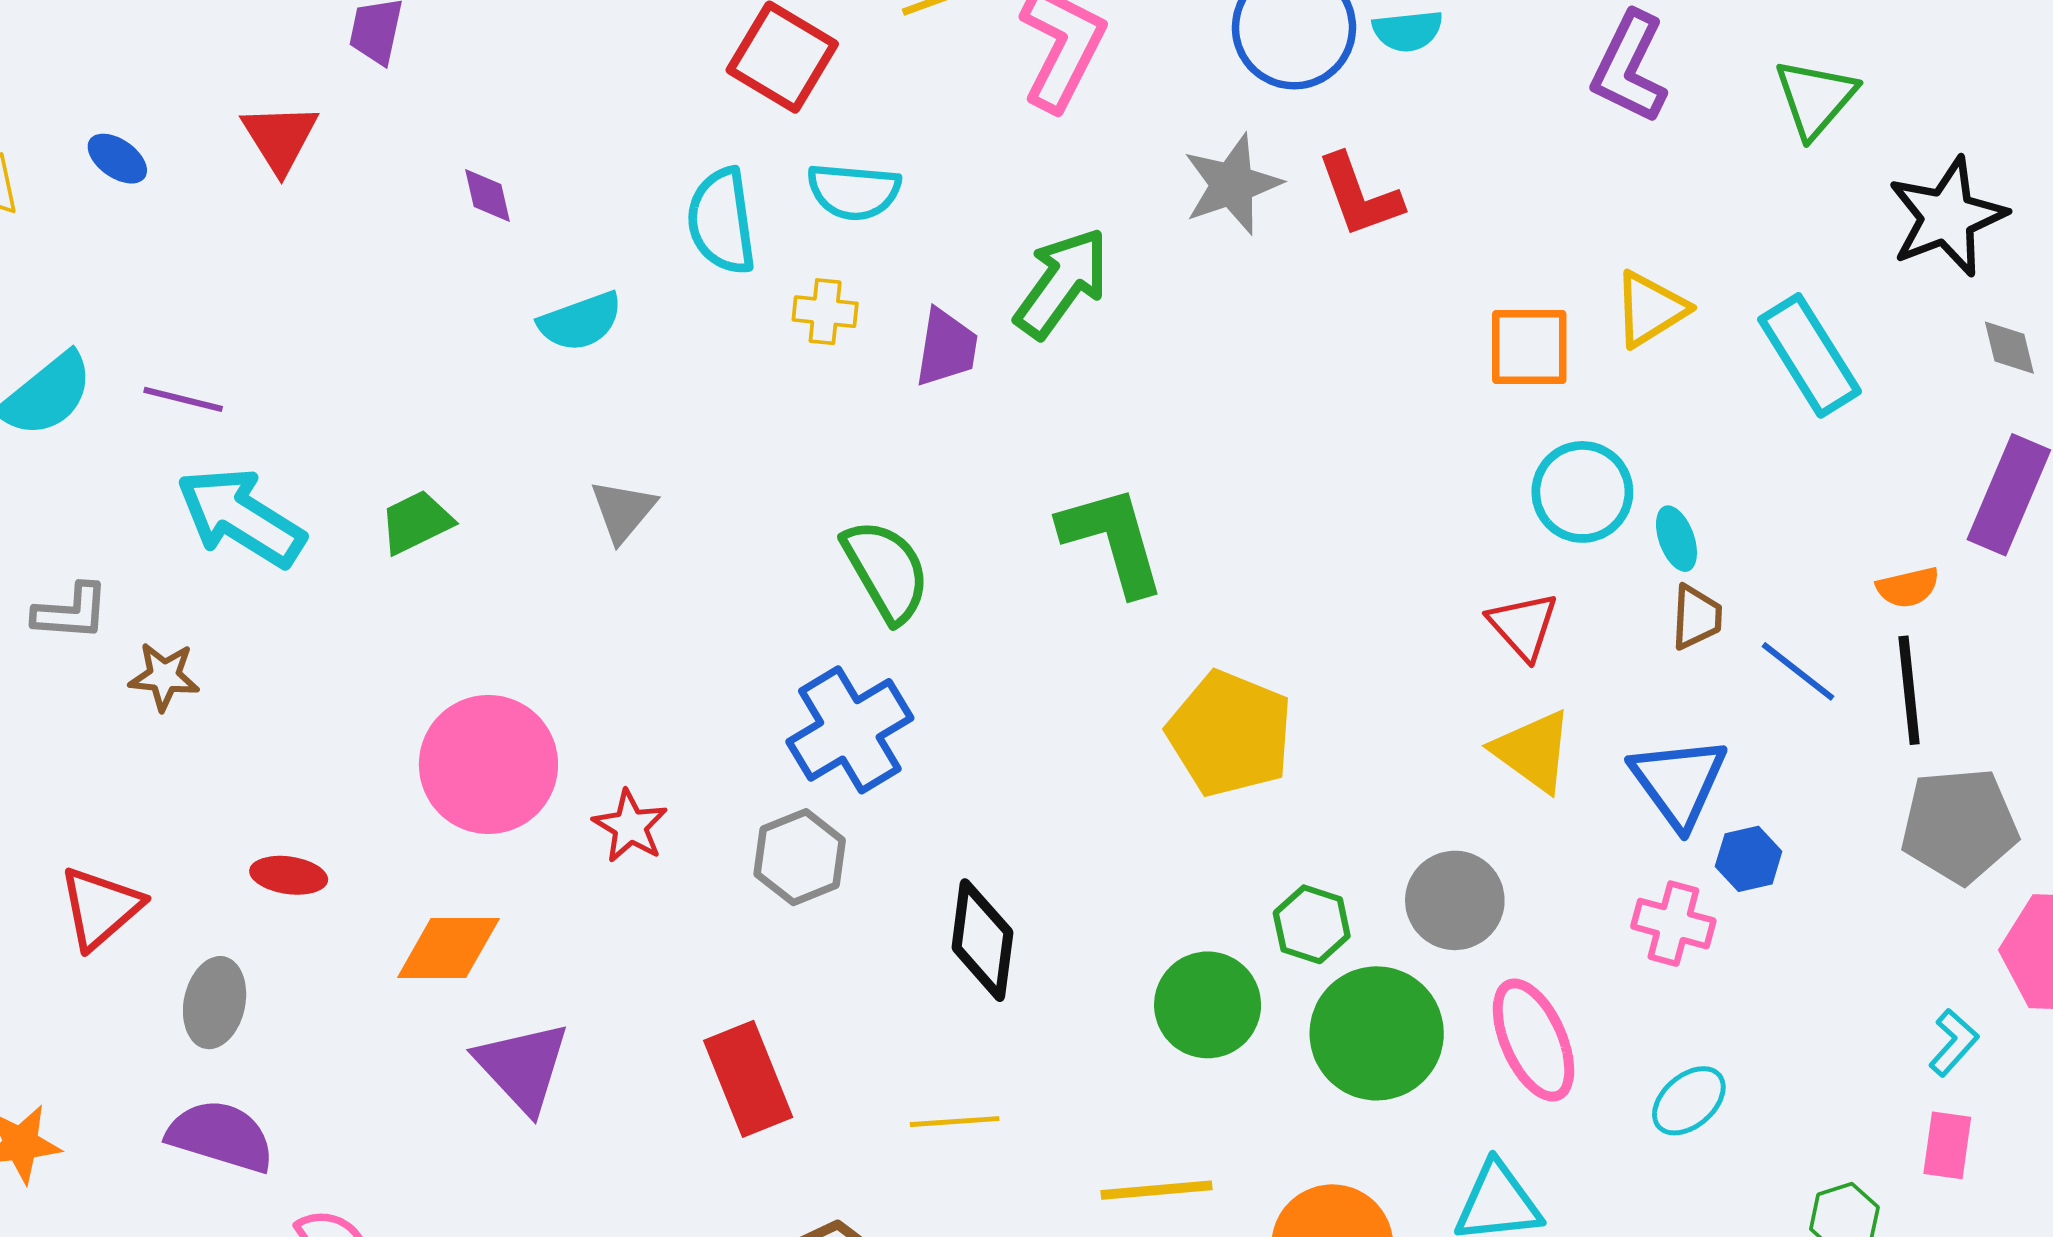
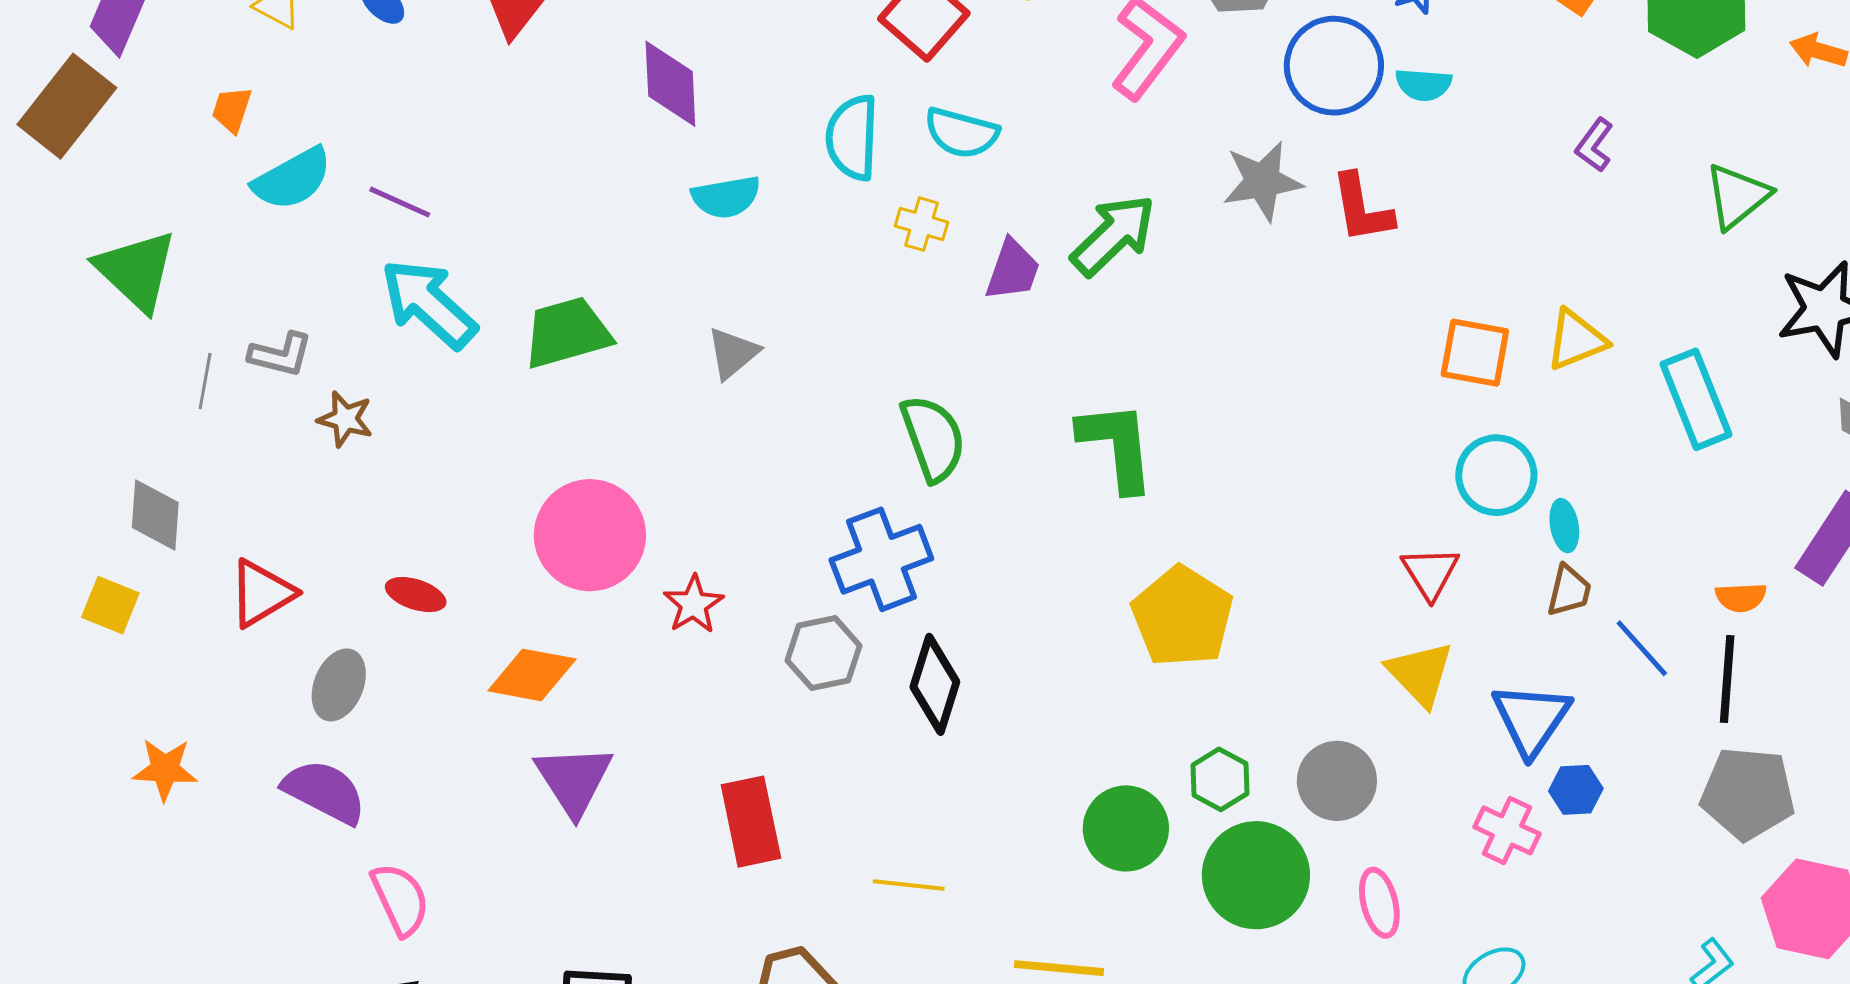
purple L-shape: (1629, 67) -> (1594, 145), size x0.6
purple diamond: (488, 195) -> (670, 84), size x1.8
green trapezoid: (416, 522) -> (567, 333), size x1.5
black diamond: (982, 940) -> (935, 684), moved
pink ellipse: (1533, 1040) -> (1379, 903), size x0.7

